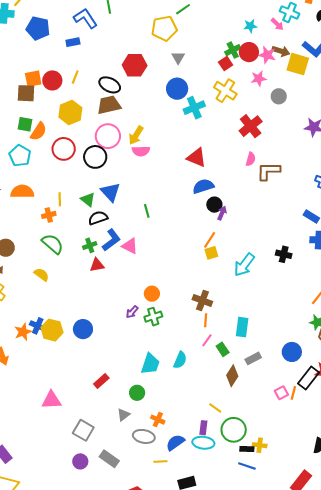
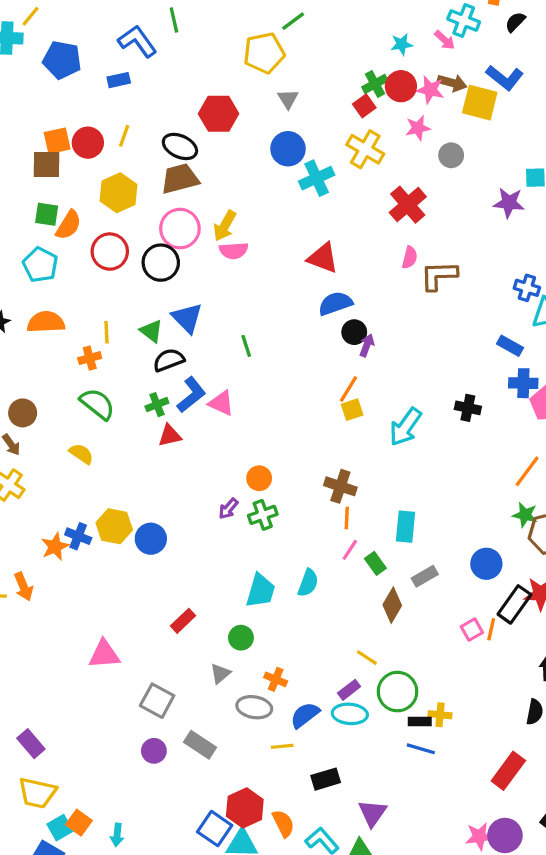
yellow hexagon: (52, 330) -> (114, 526), moved
purple rectangle: (203, 428) -> (349, 690), turned 48

